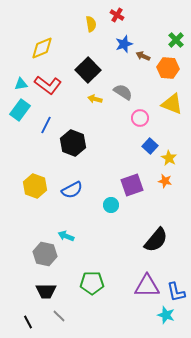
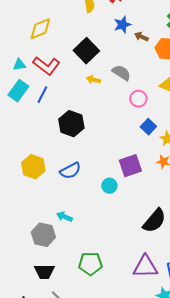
blue line: (46, 125) -> (42, 95), moved

